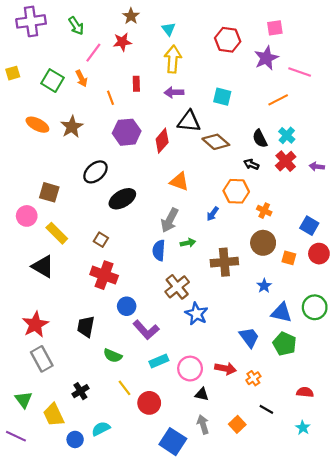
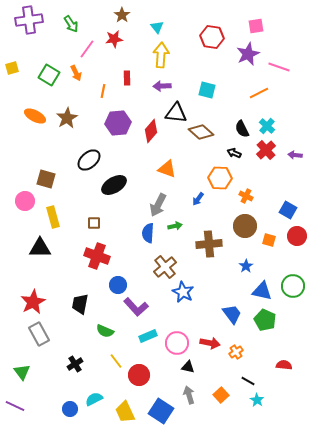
orange line: (111, 98) -> (103, 91), turned 32
yellow rectangle: (57, 233) -> (53, 217), turned 30
brown square: (101, 240) -> (94, 223), turned -32
black triangle: (43, 266) -> (40, 248), turned -30
yellow trapezoid: (54, 415) -> (125, 412), moved
cyan star: (303, 428) -> (257, 400), moved

